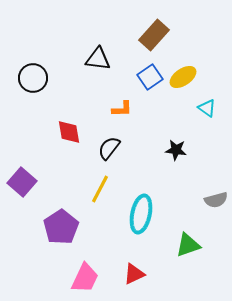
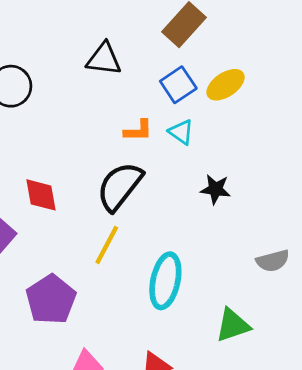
cyan triangle: (207, 108) -> (181, 132), moved
red diamond: (69, 132) -> (41, 195), moved
black semicircle: (109, 148) -> (120, 186), size x1.5

